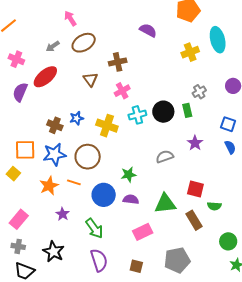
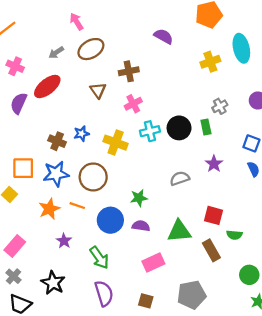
gray cross: (18, 246) -> (14, 276), turned 32

